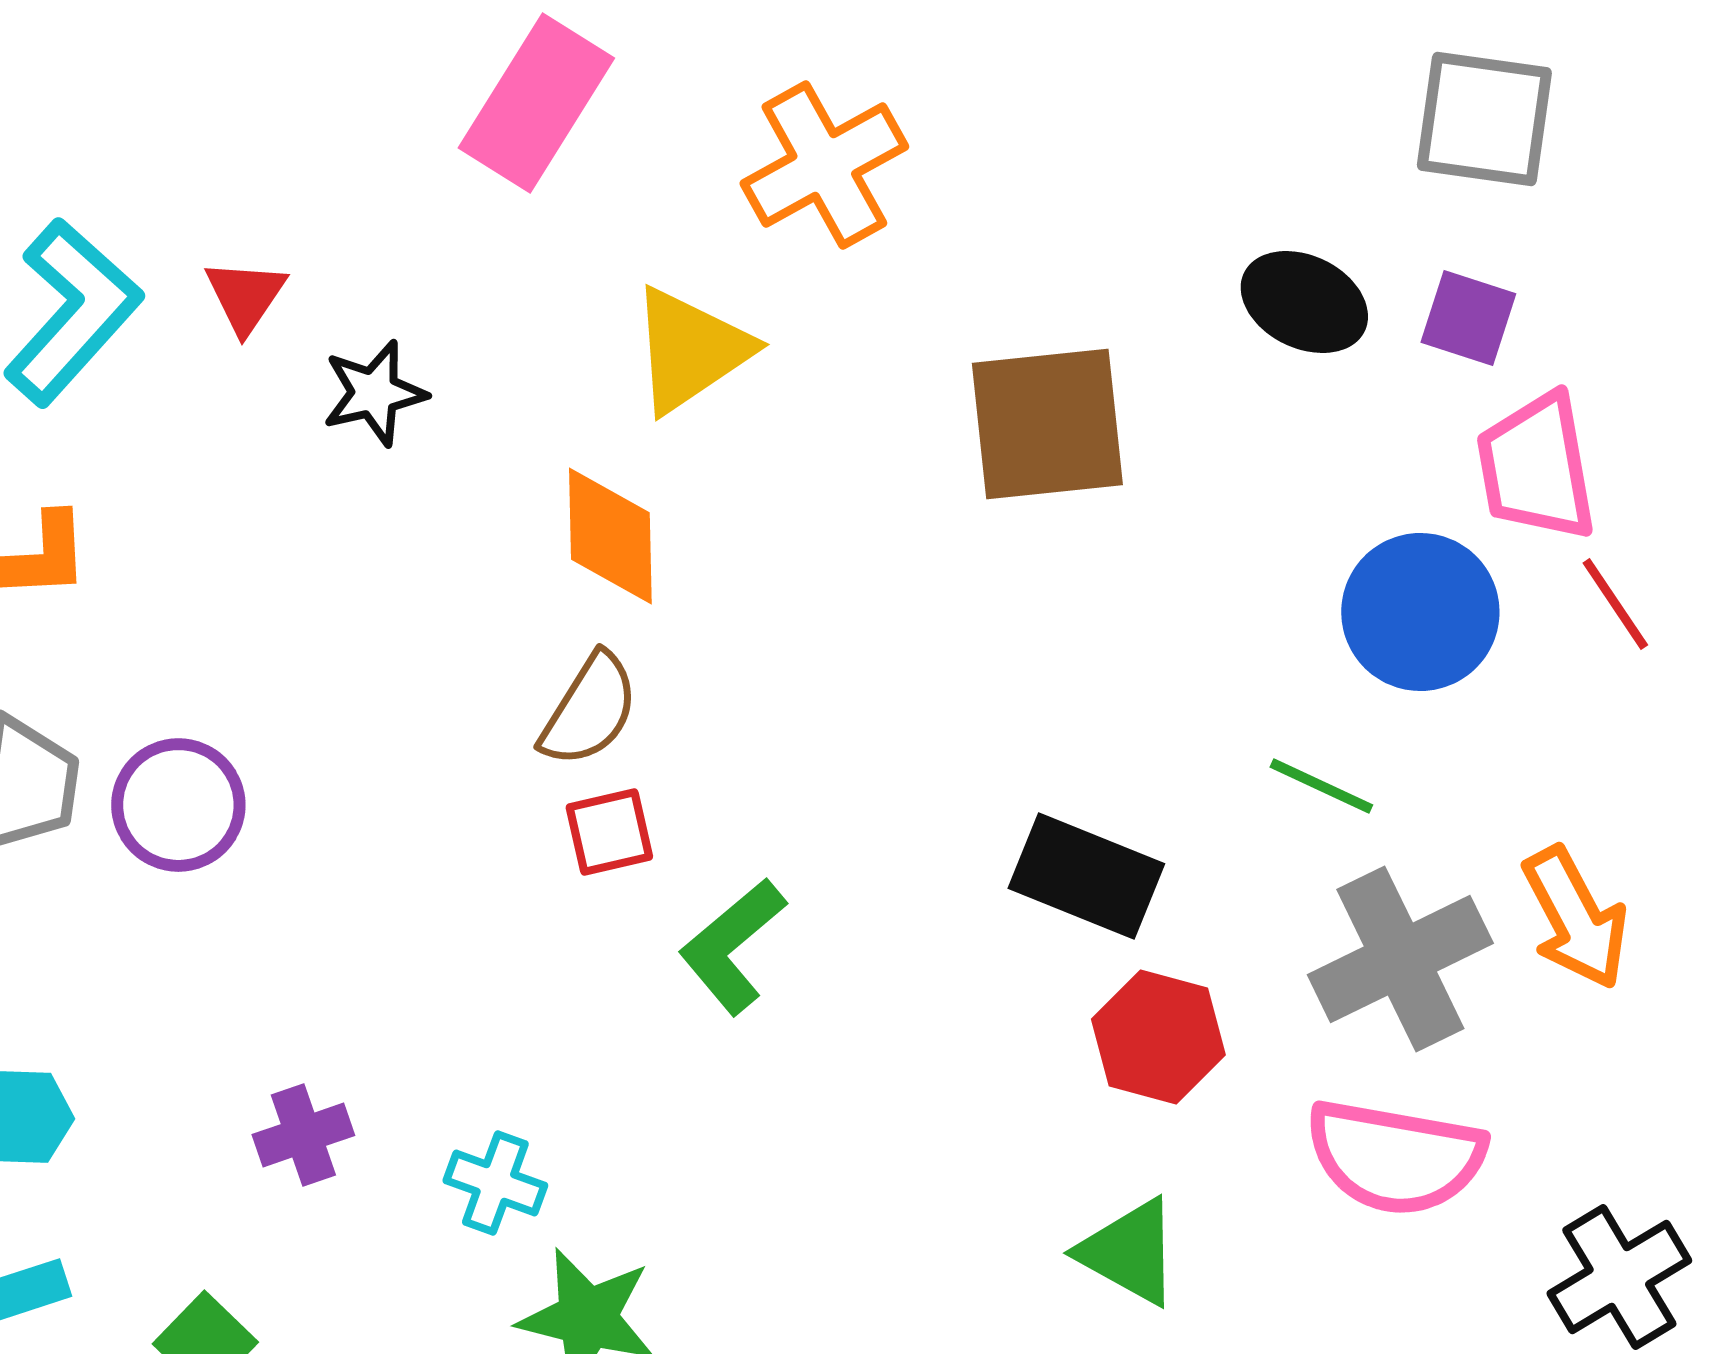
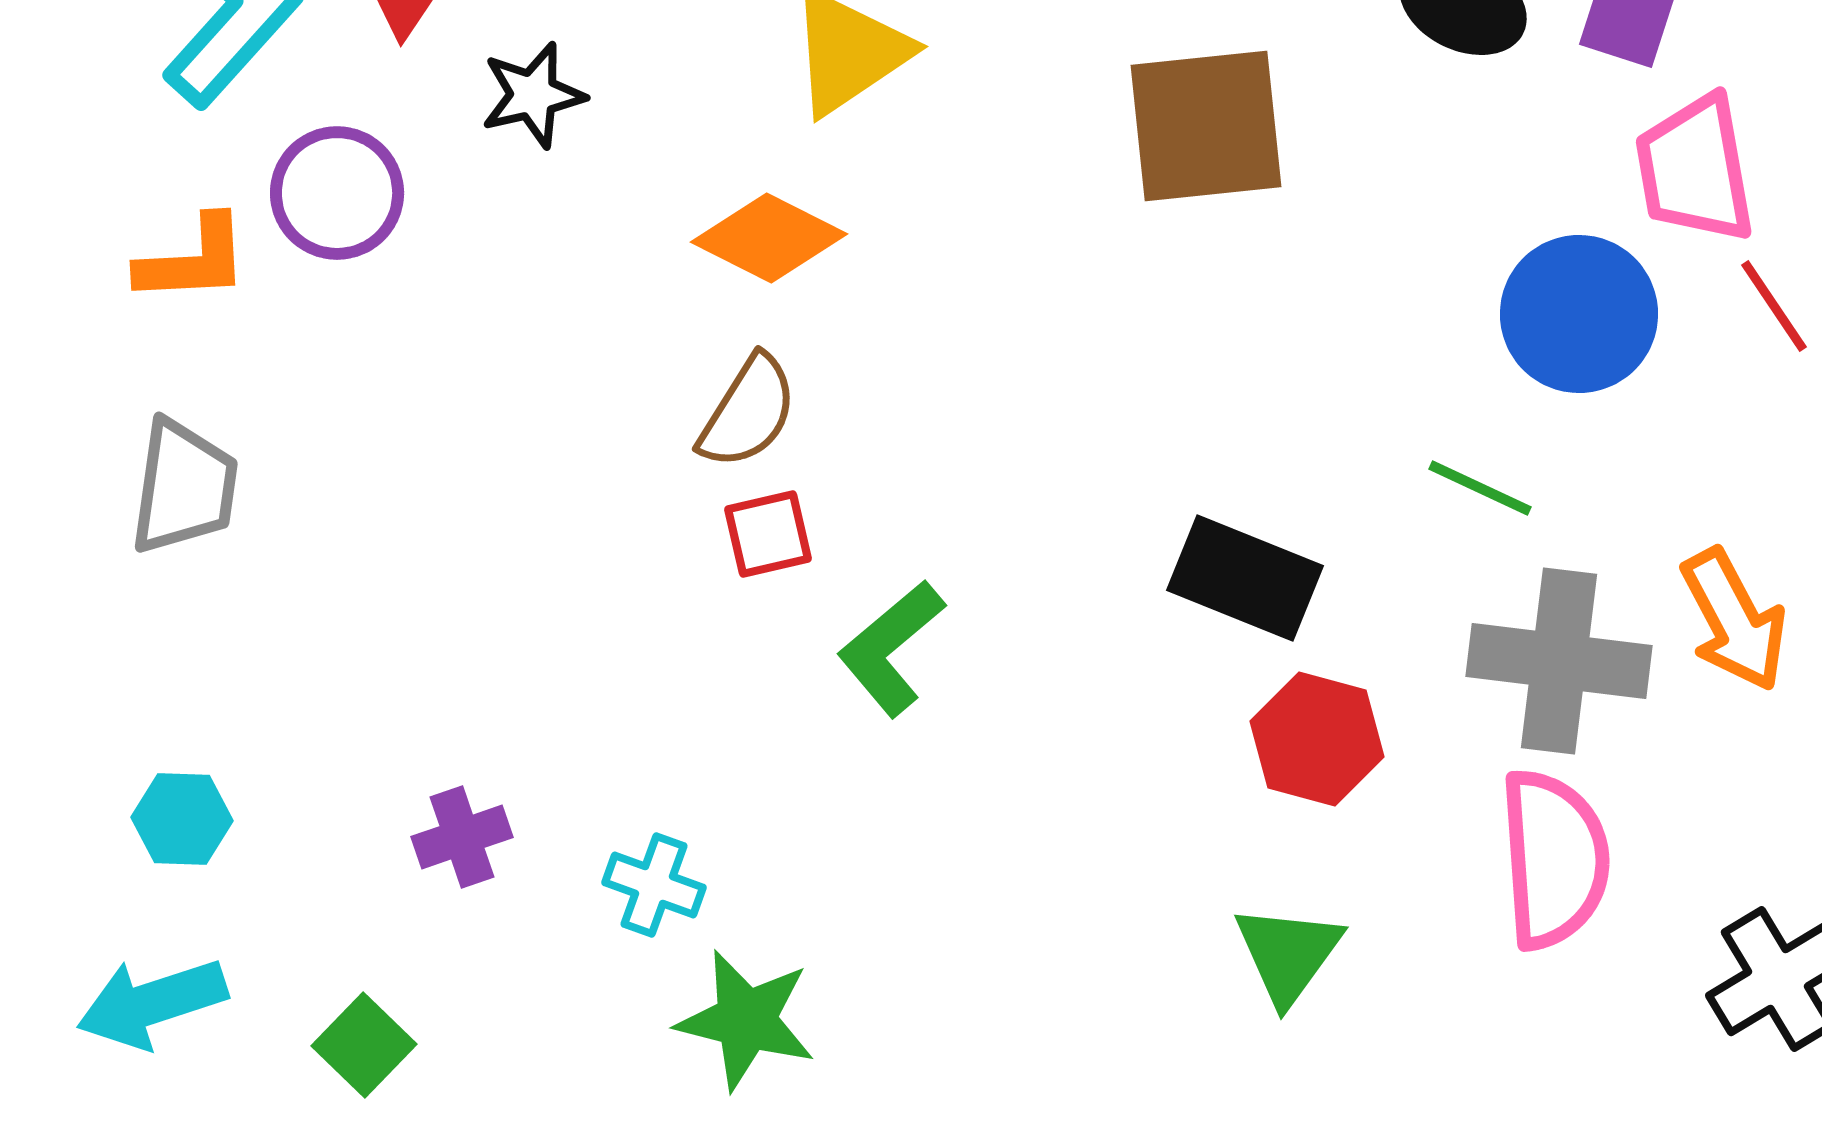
orange diamond: (610, 536) -> (769, 238), turned -62
purple circle: (178, 805) -> (337, 193), moved
gray cross: (1400, 959) -> (1559, 661), turned 33
pink semicircle: (1395, 1157) -> (1554, 859), turned -104
green triangle: (1129, 1252) -> (1288, 954), turned 37

